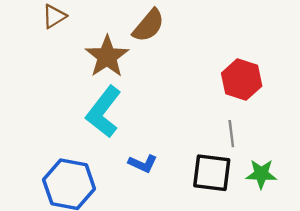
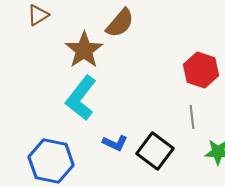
black square: (212, 173) -> (155, 151), moved, turned 30

